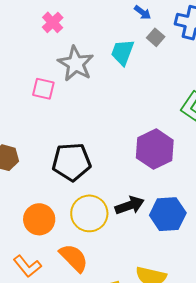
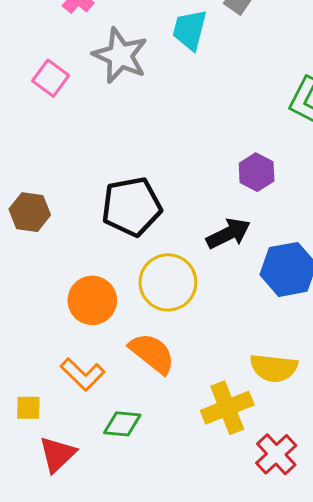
pink square: (43, 89) -> (51, 78), moved, turned 30
purple hexagon: (155, 149) -> (257, 172), size x0.6
black arrow: (130, 205) -> (228, 234), moved

